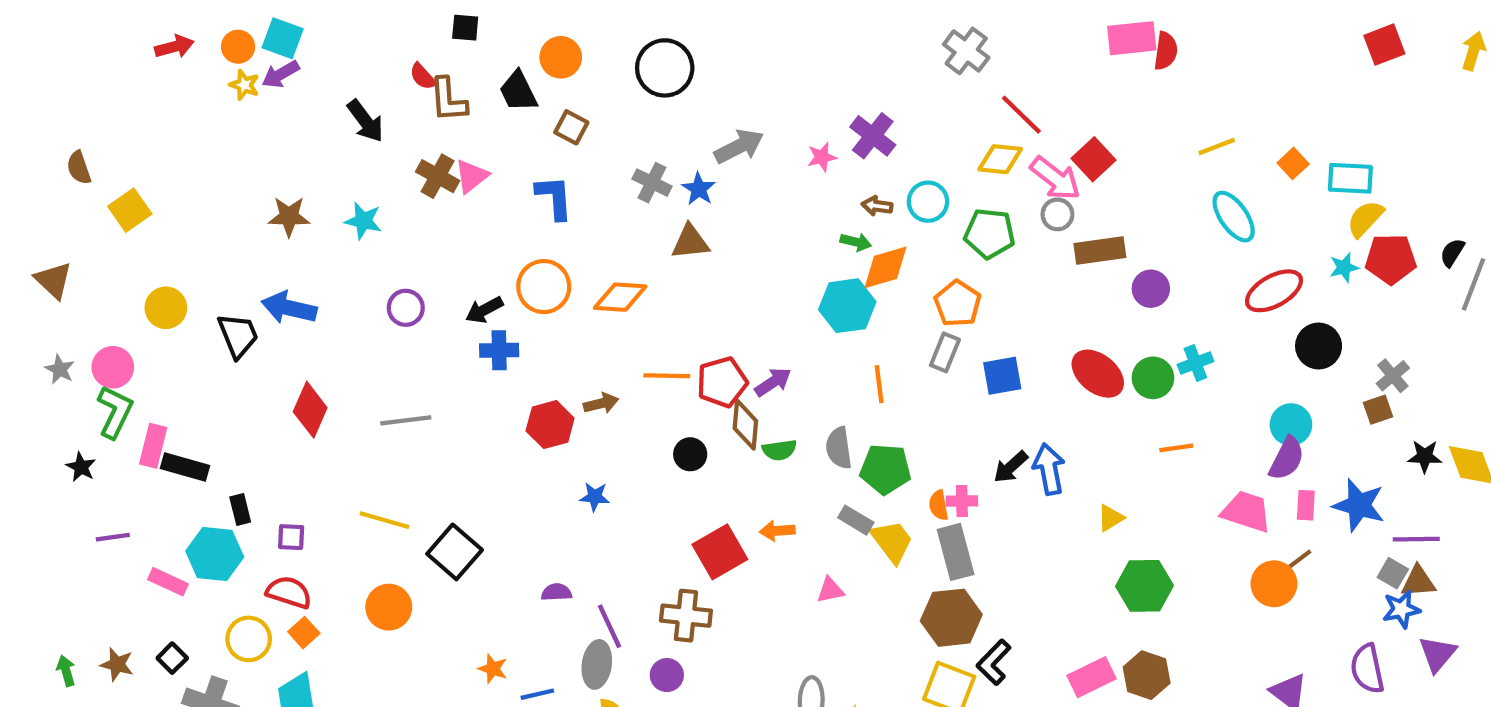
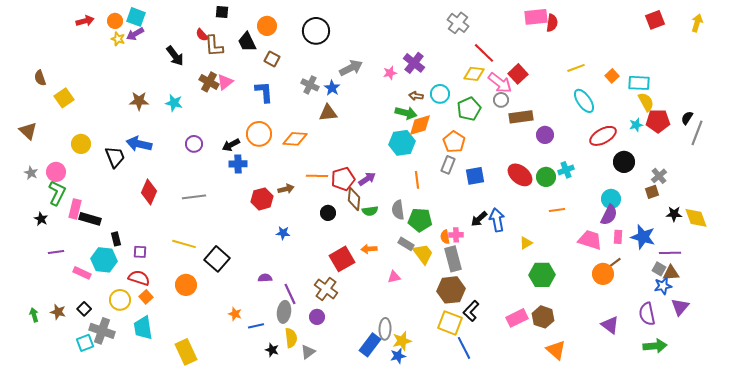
yellow semicircle: (1365, 219) -> (646, 102), turned 108
green pentagon: (990, 233) -> (469, 109), turned -30
green arrow: (856, 242) -> (406, 113), size x1.5
brown cross: (686, 616) -> (326, 289), turned 30

